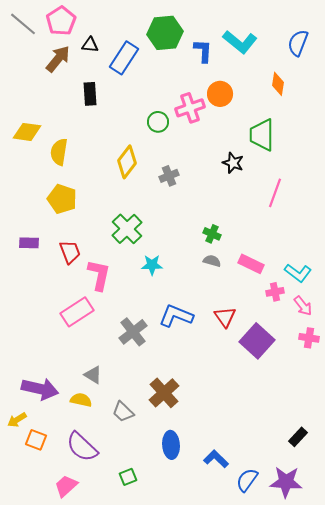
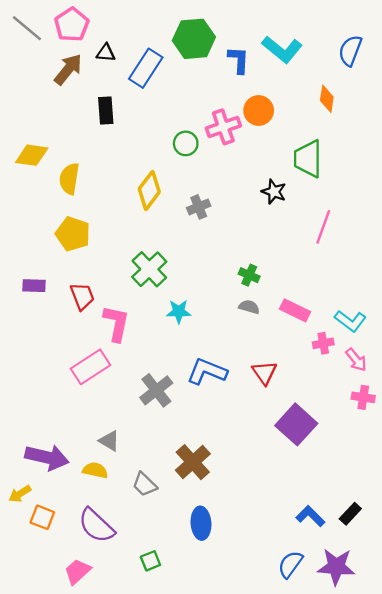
purple square: (257, 341) -> (296, 424), moved
blue L-shape: (216, 459) -> (310, 516), moved

